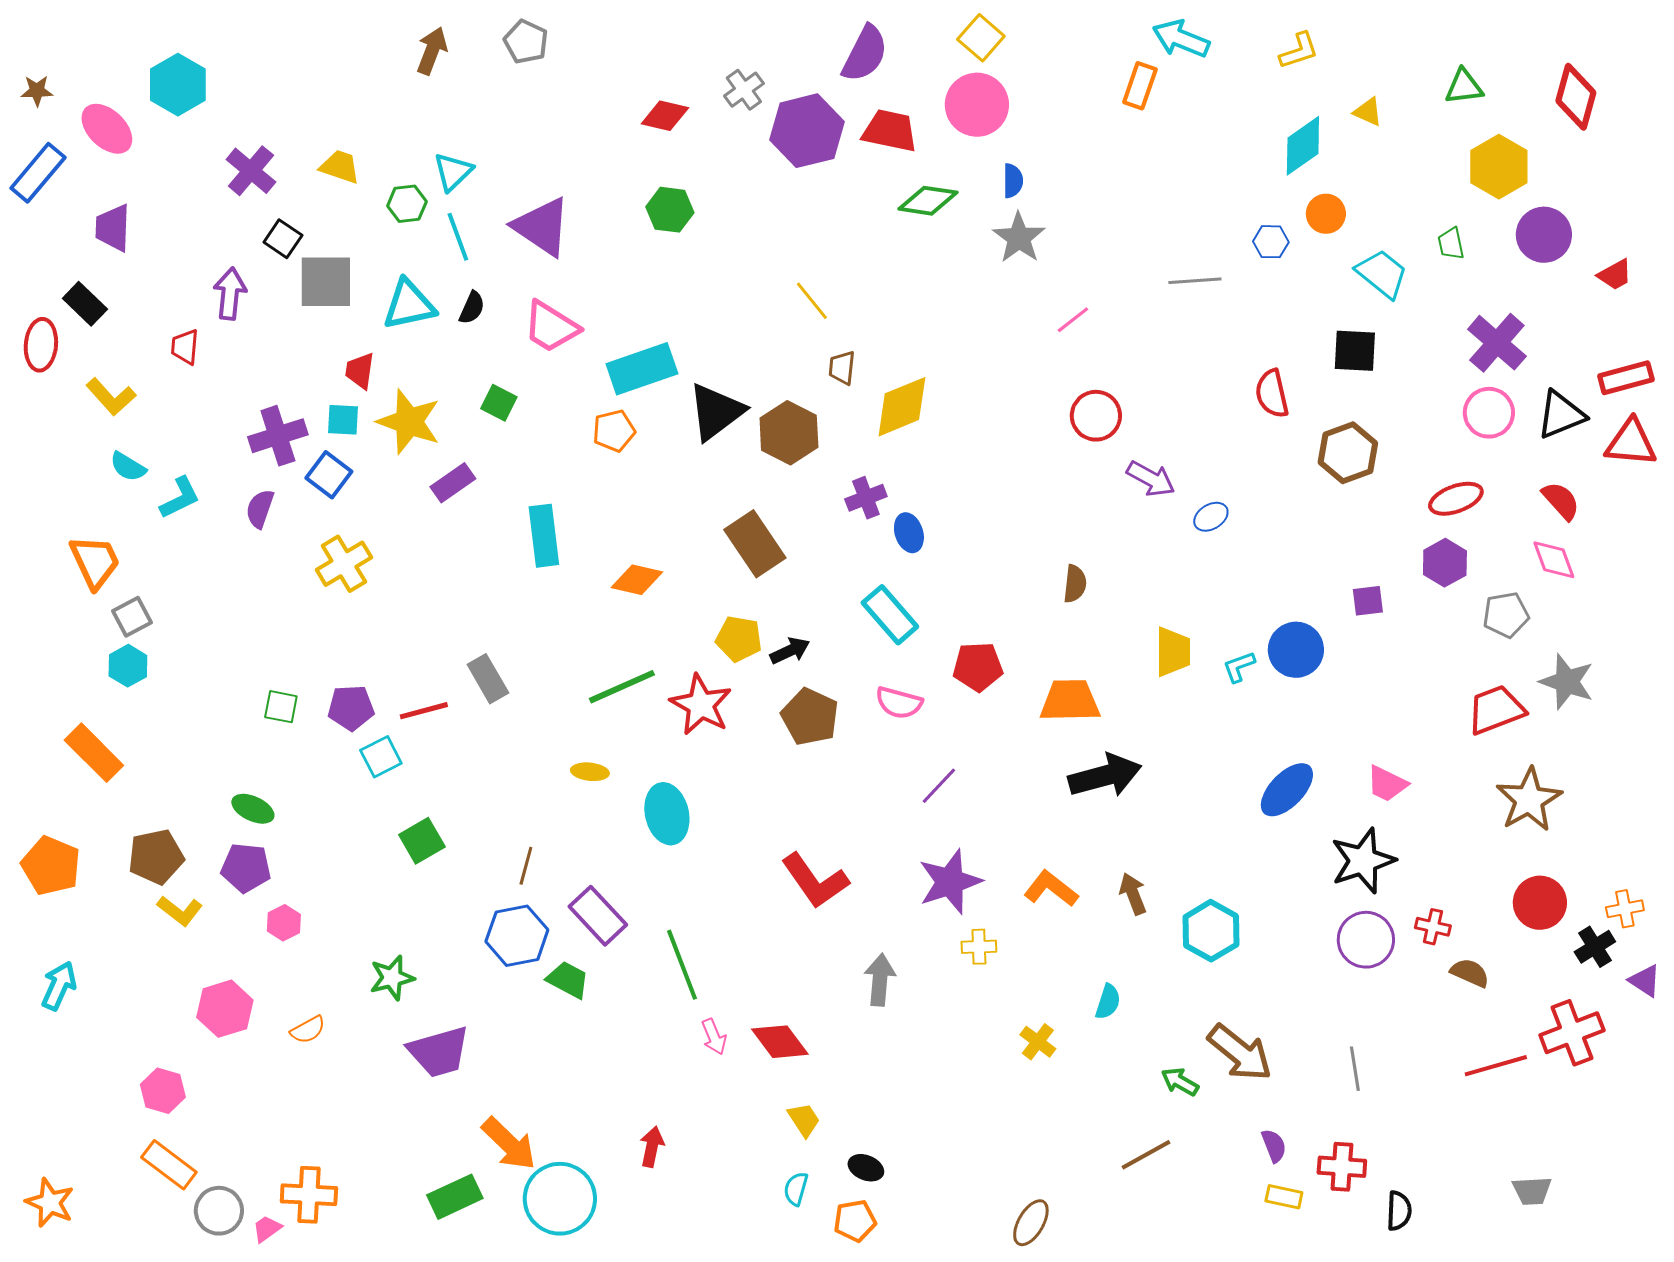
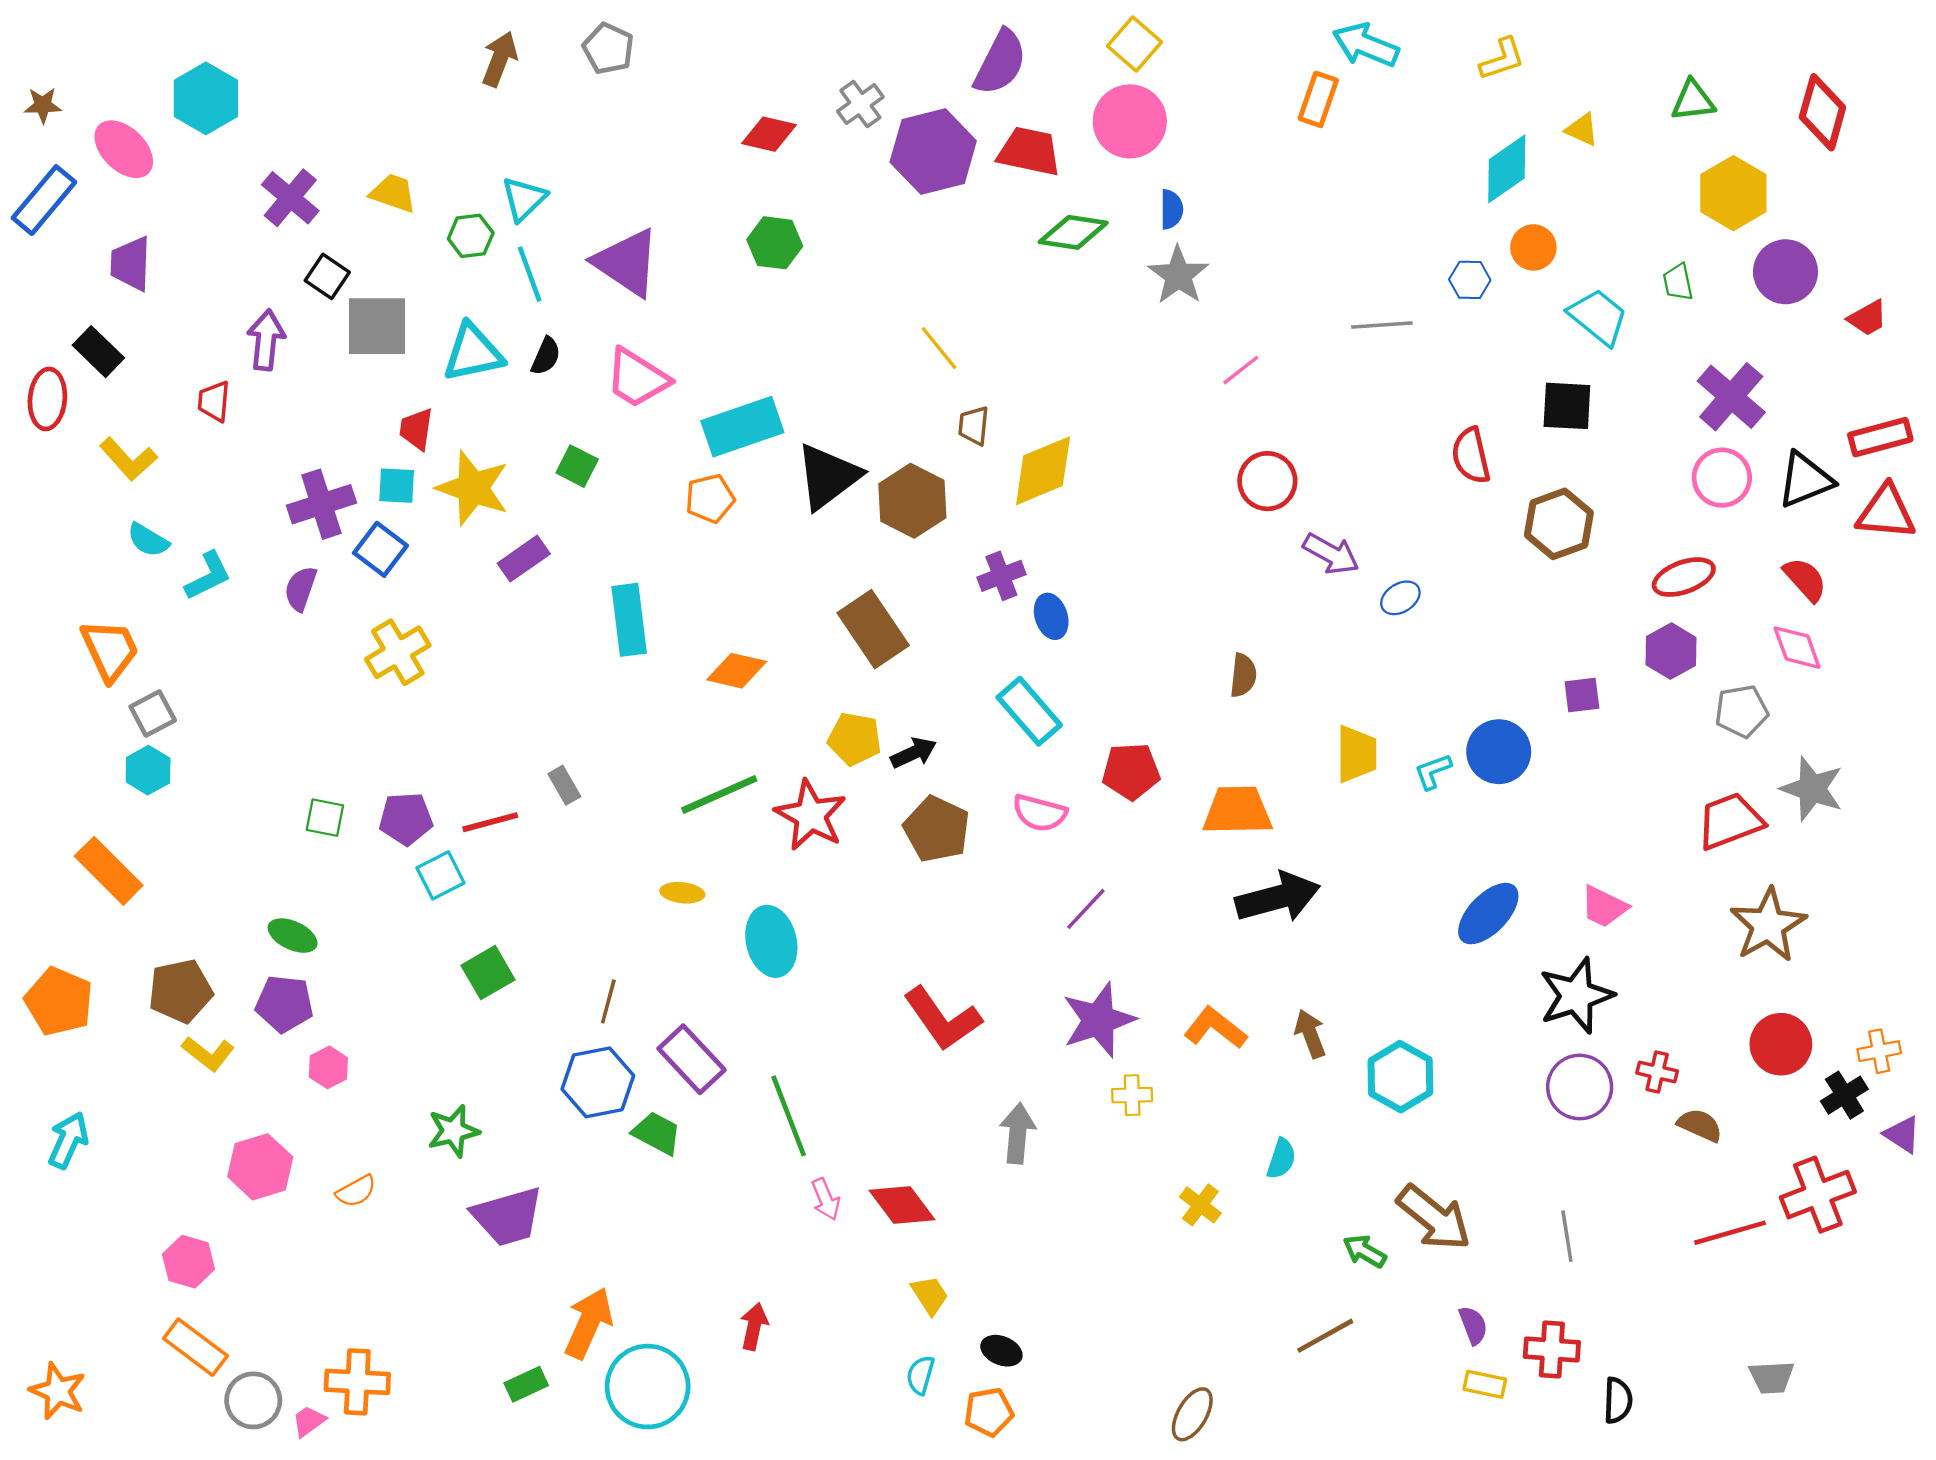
gray rectangle: (488, 679) -> (564, 785), size x0.7
orange arrow: (509, 1144) -> (589, 1323), turned -110
green rectangle: (455, 1197) -> (526, 1384), size x0.7

